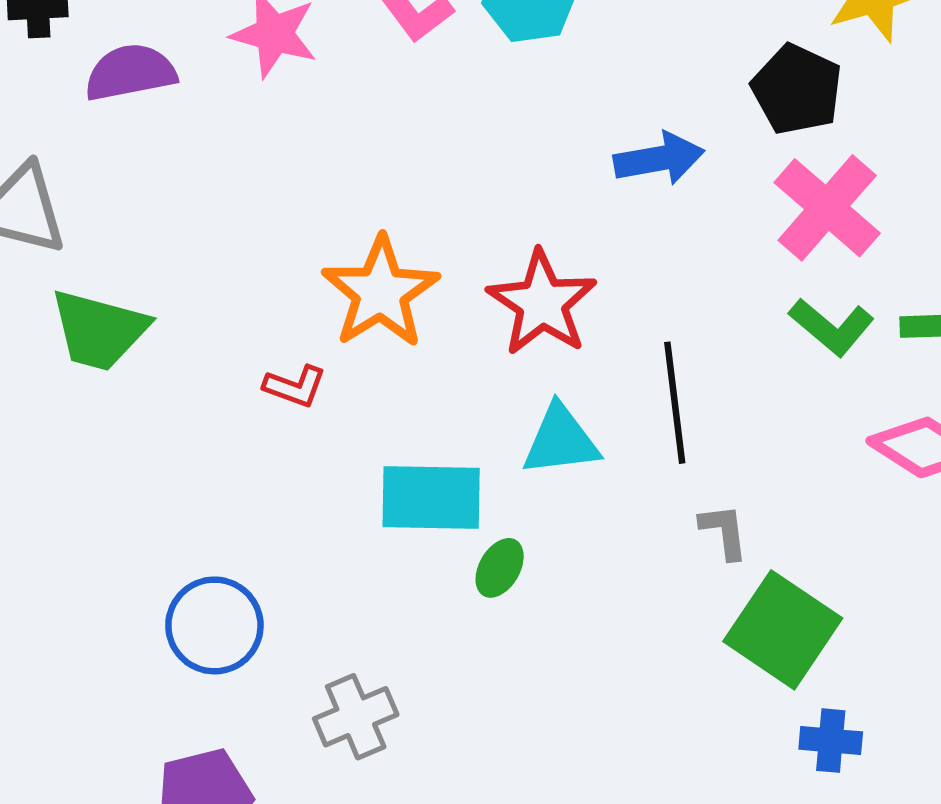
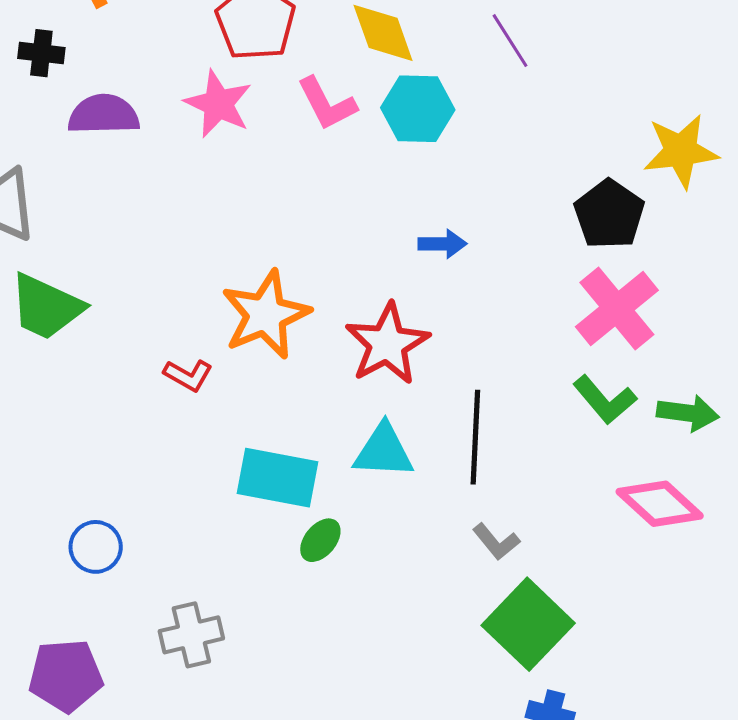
blue arrow: (659, 159) -> (442, 244), moved, size x0.7
gray L-shape: (724, 531) -> (496, 542), turned 138
blue circle: (214, 625) -> (96, 547), size x0.7

